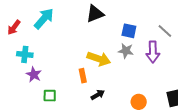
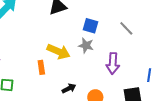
purple arrow: (153, 52) -> (113, 63), moved
black arrow: (98, 95) -> (69, 88), moved

